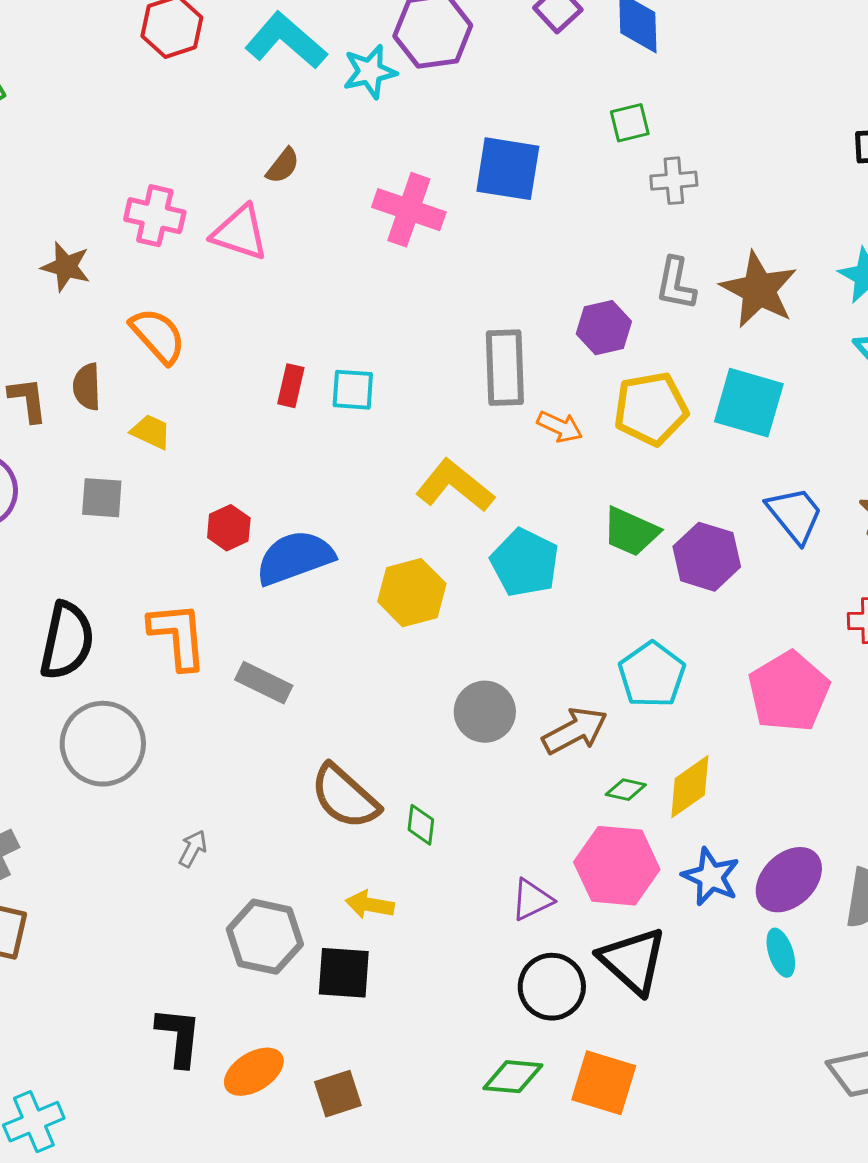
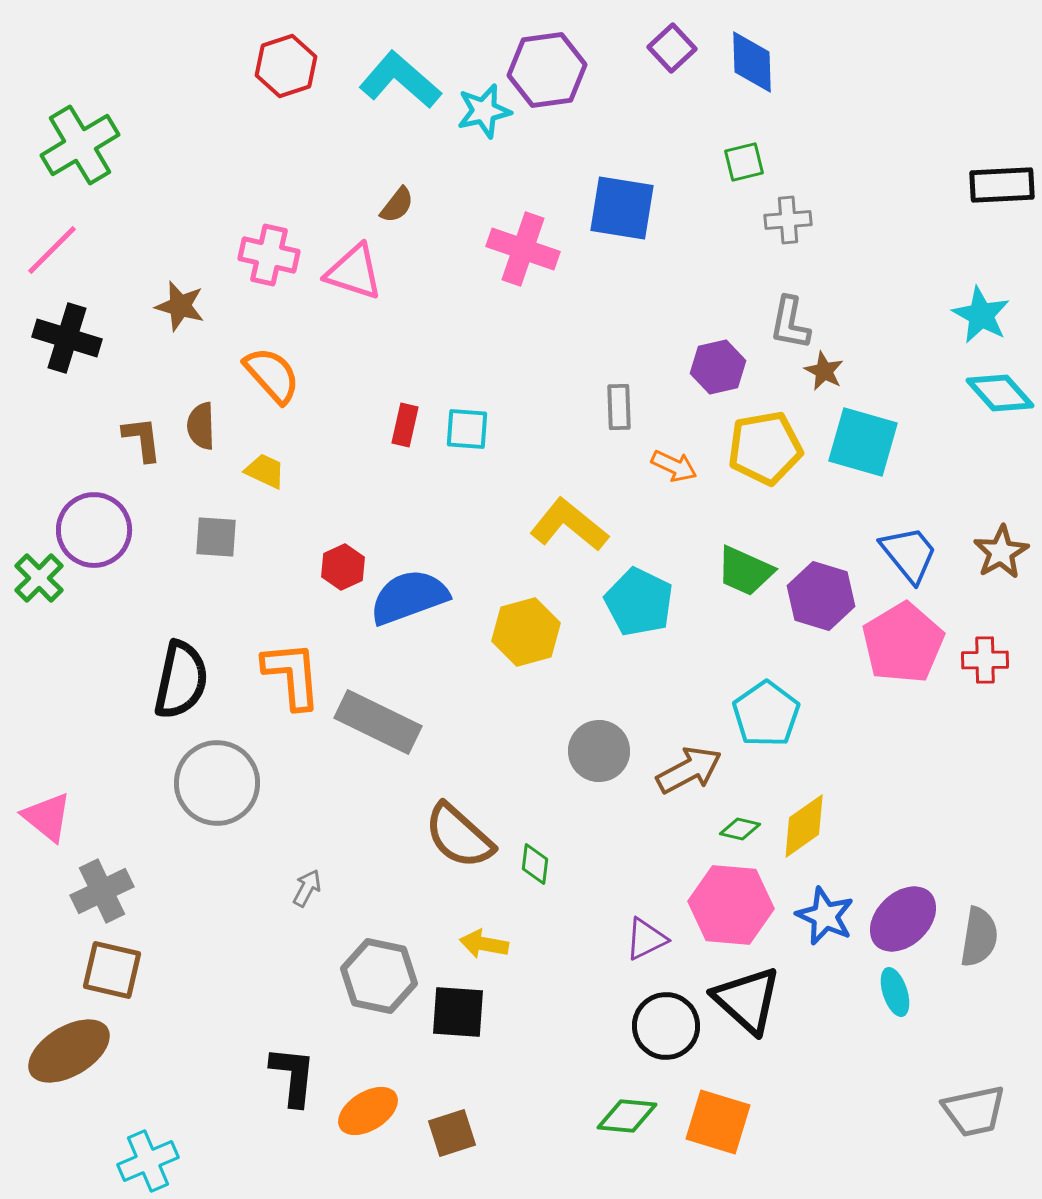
brown star: (759, 290) -> (824, 371), moved, size x0.5
gray rectangle: (505, 368) -> (619, 407), size x0.6
gray rectangle: (264, 683) -> (378, 722), size x1.5
pink pentagon: (789, 692) -> (903, 643), moved

